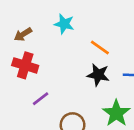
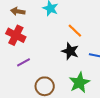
brown arrow: (23, 34) -> (18, 11), turned 32

